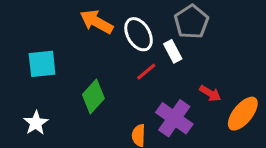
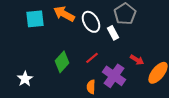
cyan square: (42, 64) -> (35, 19), moved
red line: (146, 72) -> (92, 58), moved

